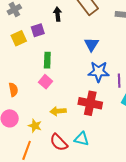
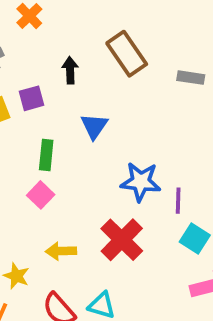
blue triangle: (91, 44) -> (94, 126), moved
red cross: (90, 103) -> (122, 240), turned 30

